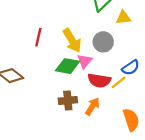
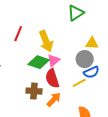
yellow triangle: (123, 18) -> (92, 43), moved
gray circle: (103, 42) -> (85, 59), moved
red semicircle: (99, 80) -> (52, 78), moved, turned 54

